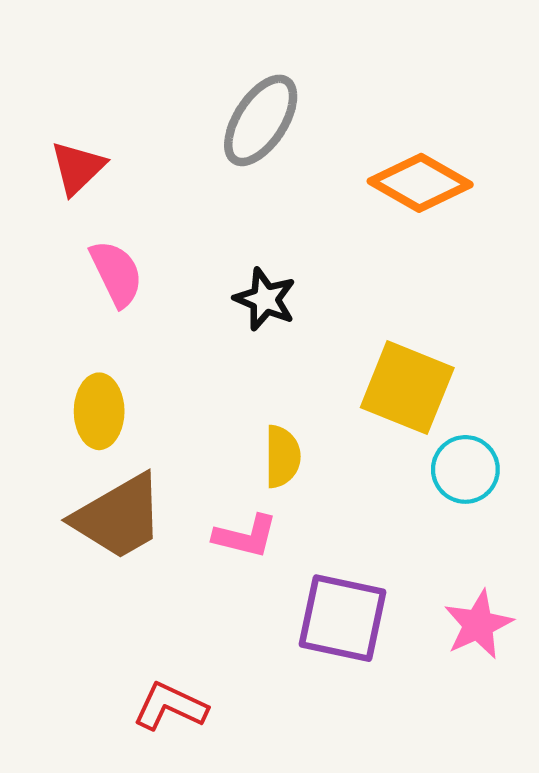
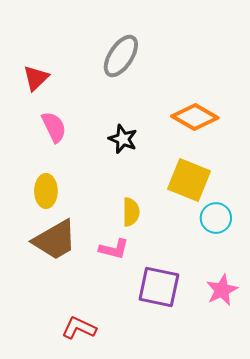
orange diamond: (420, 183) -> (195, 117), moved

